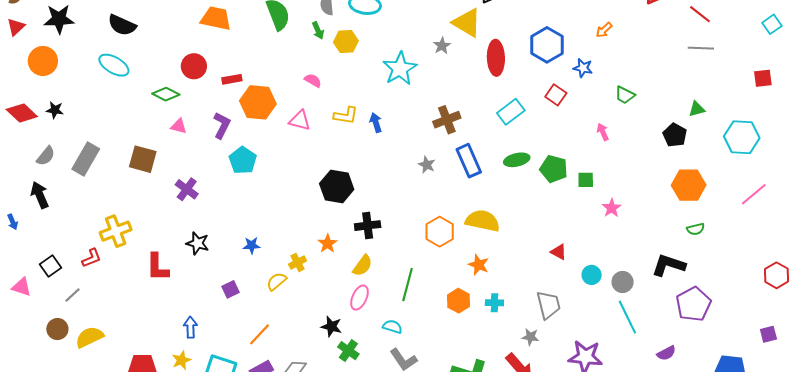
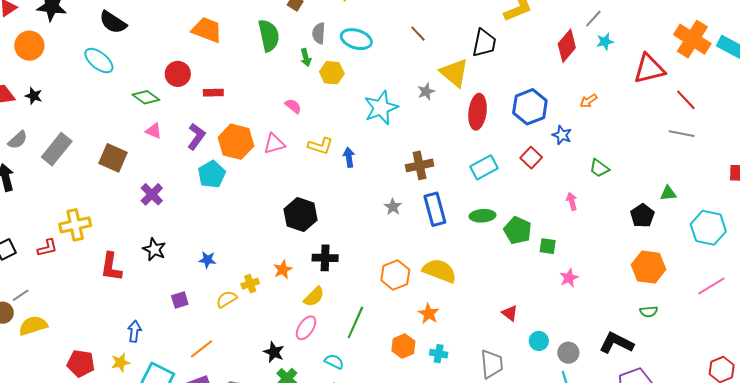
orange hexagon: (258, 102) -> (236, 142), moved
pink triangle: (300, 120) -> (274, 144), turned -40
gray line: (72, 295) -> (21, 295), moved

